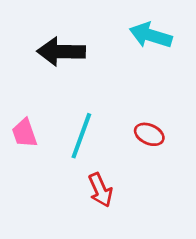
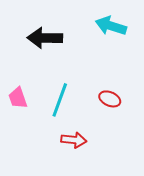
red arrow: (100, 190) -> (74, 140), turned -60

